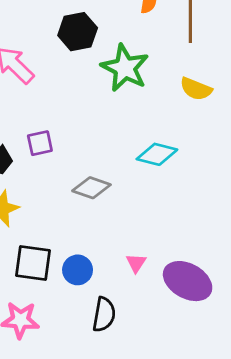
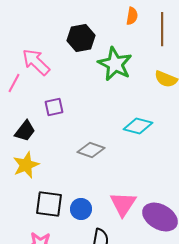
purple square: (40, 143) -> (54, 107), moved
pink triangle: (136, 263) -> (123, 204), size x1.8

